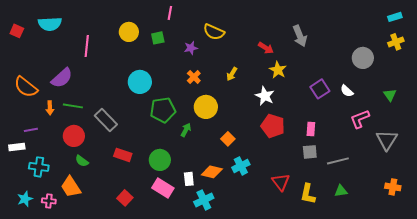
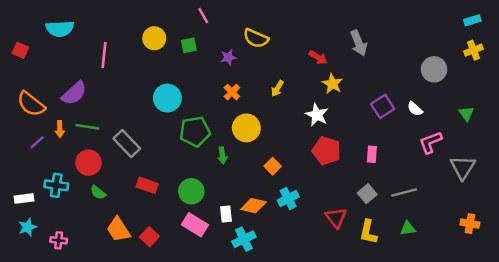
pink line: (170, 13) -> (203, 16), turned -40
red square: (17, 31) -> (20, 50), moved
purple line: (31, 130) -> (37, 142), moved, turned -32
green arrow: (186, 130) -> (222, 155), turned 144
white rectangle: (17, 147) -> (24, 198), moved
gray square: (310, 152) -> (367, 194), moved, turned -35
cyan cross: (39, 167) -> (56, 185), moved
orange trapezoid: (71, 187) -> (118, 230), moved
cyan star: (25, 199) -> (28, 227), moved

